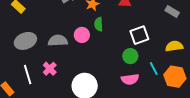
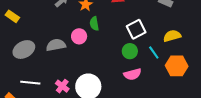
pink cross: (50, 69) -> (62, 86), moved
cyan line: (154, 69) -> (154, 53), moved
white line: (28, 75) -> (30, 83), turned -60

